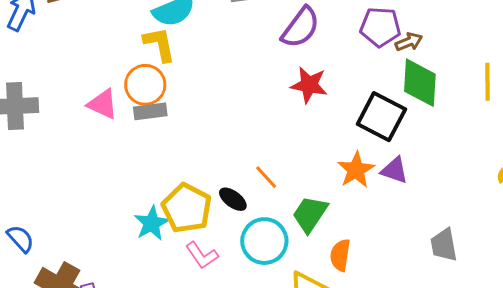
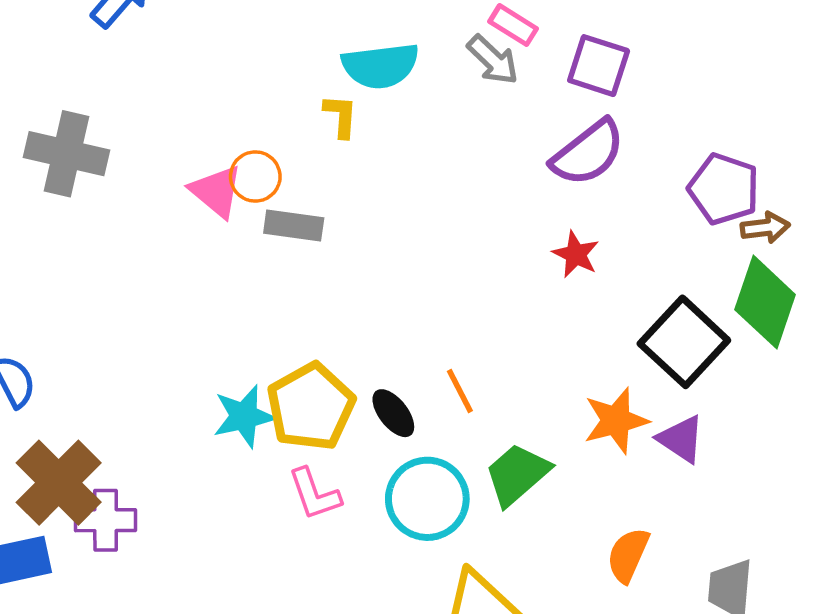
yellow L-shape: (159, 44) -> (341, 116), size x0.7
orange circle: (145, 85) -> (255, 177), moved, size x0.7
red star: (309, 85) -> (576, 254), size x0.7
orange semicircle: (340, 255) -> (628, 555), moved

